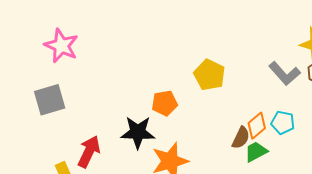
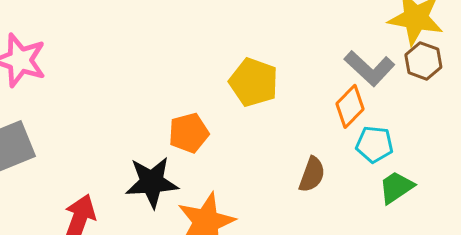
orange diamond: (257, 126) -> (350, 106), moved
green trapezoid: (256, 152) -> (396, 187), moved

